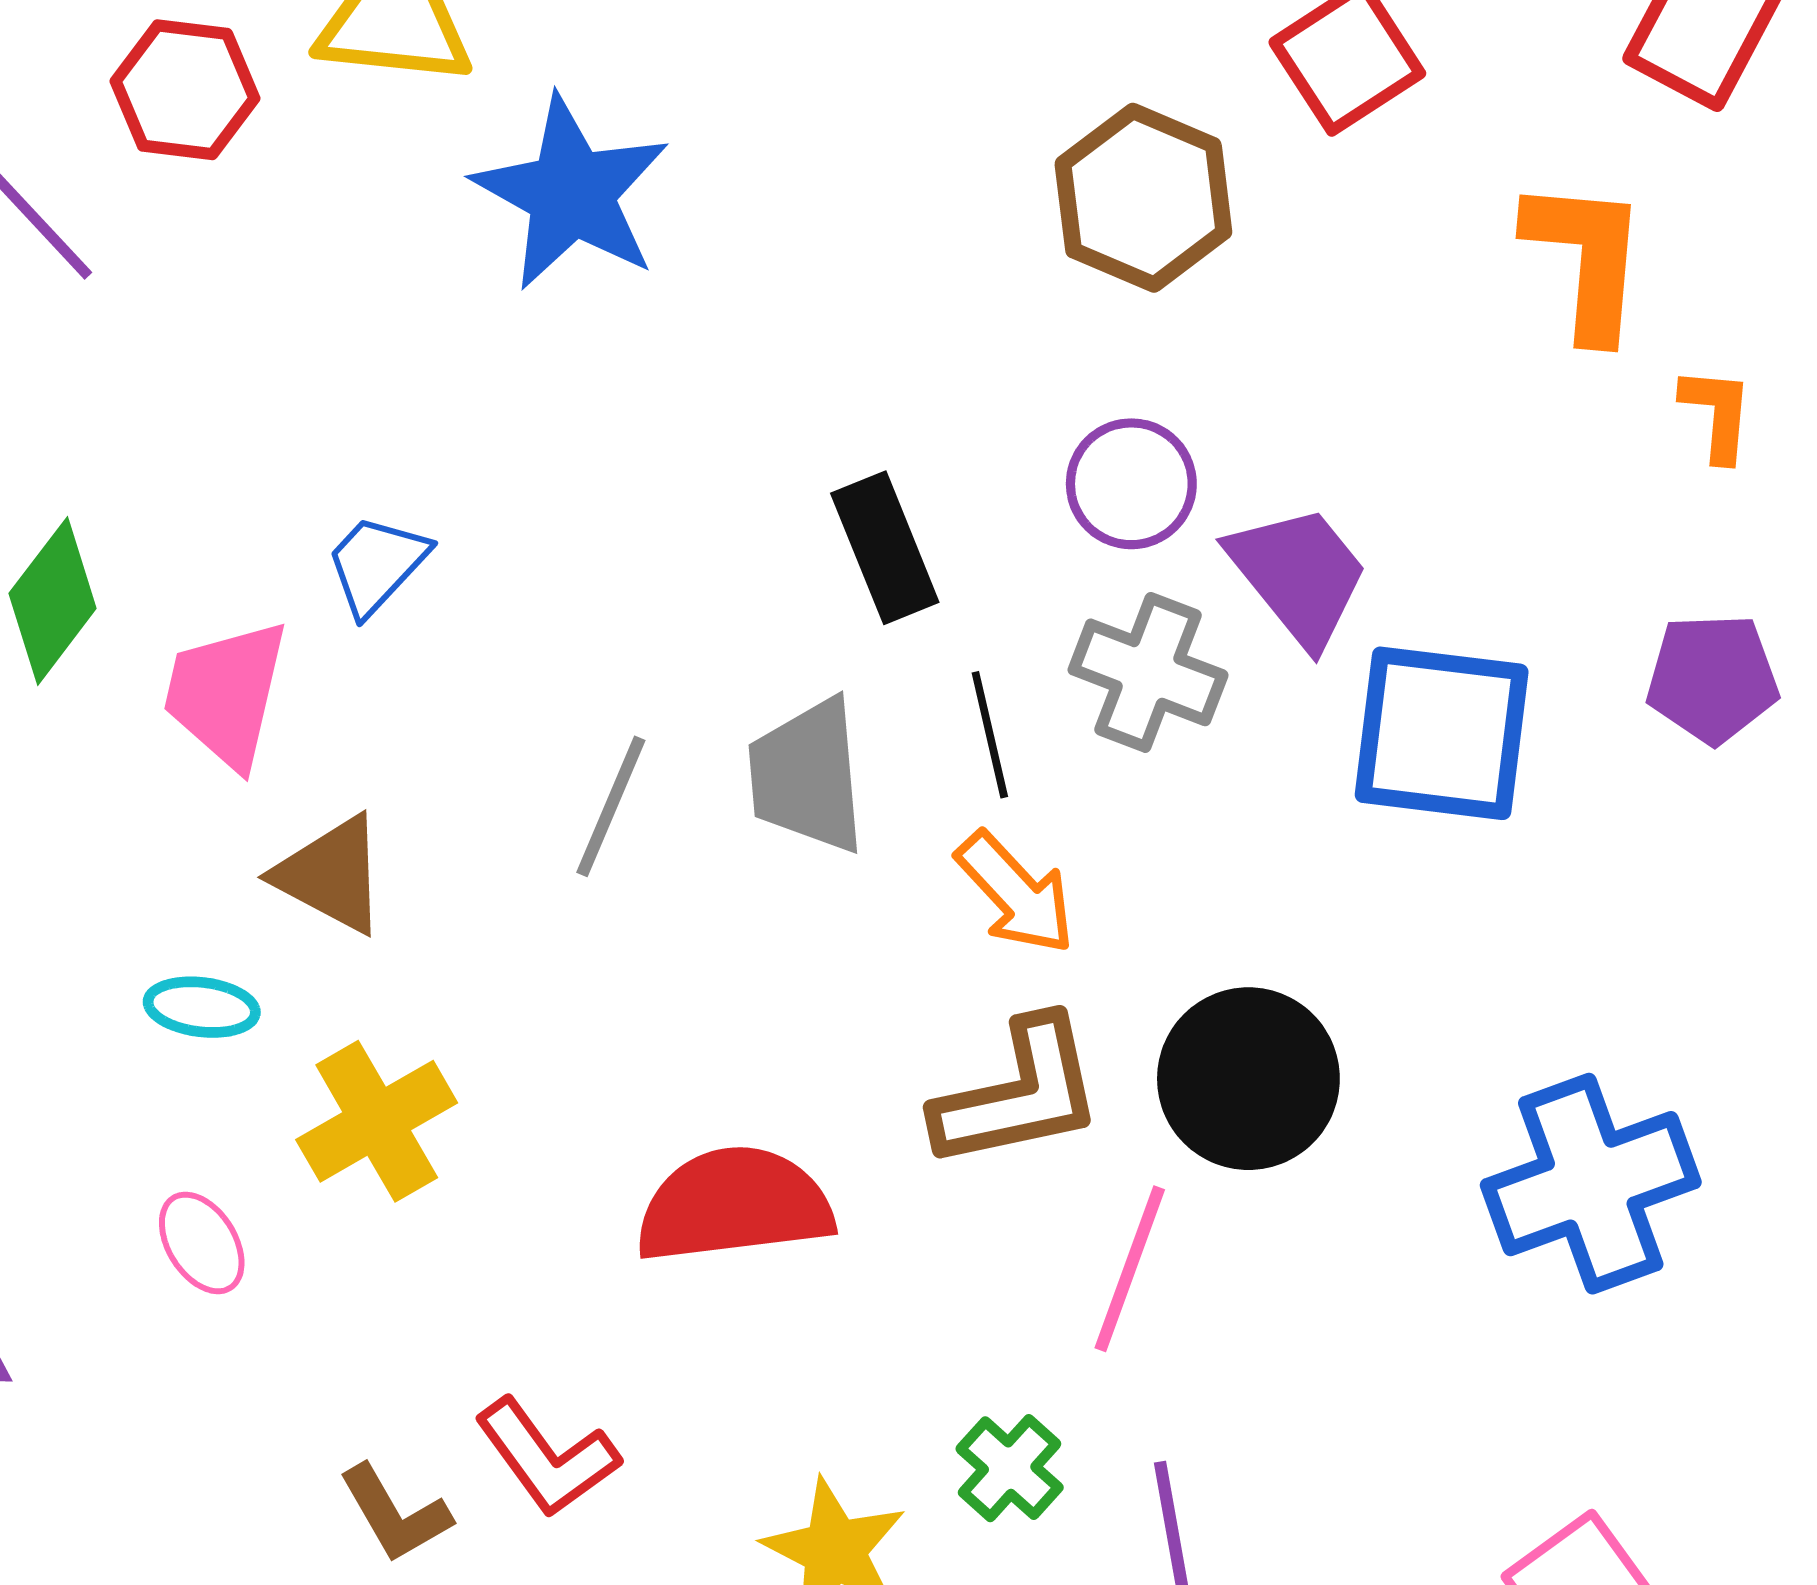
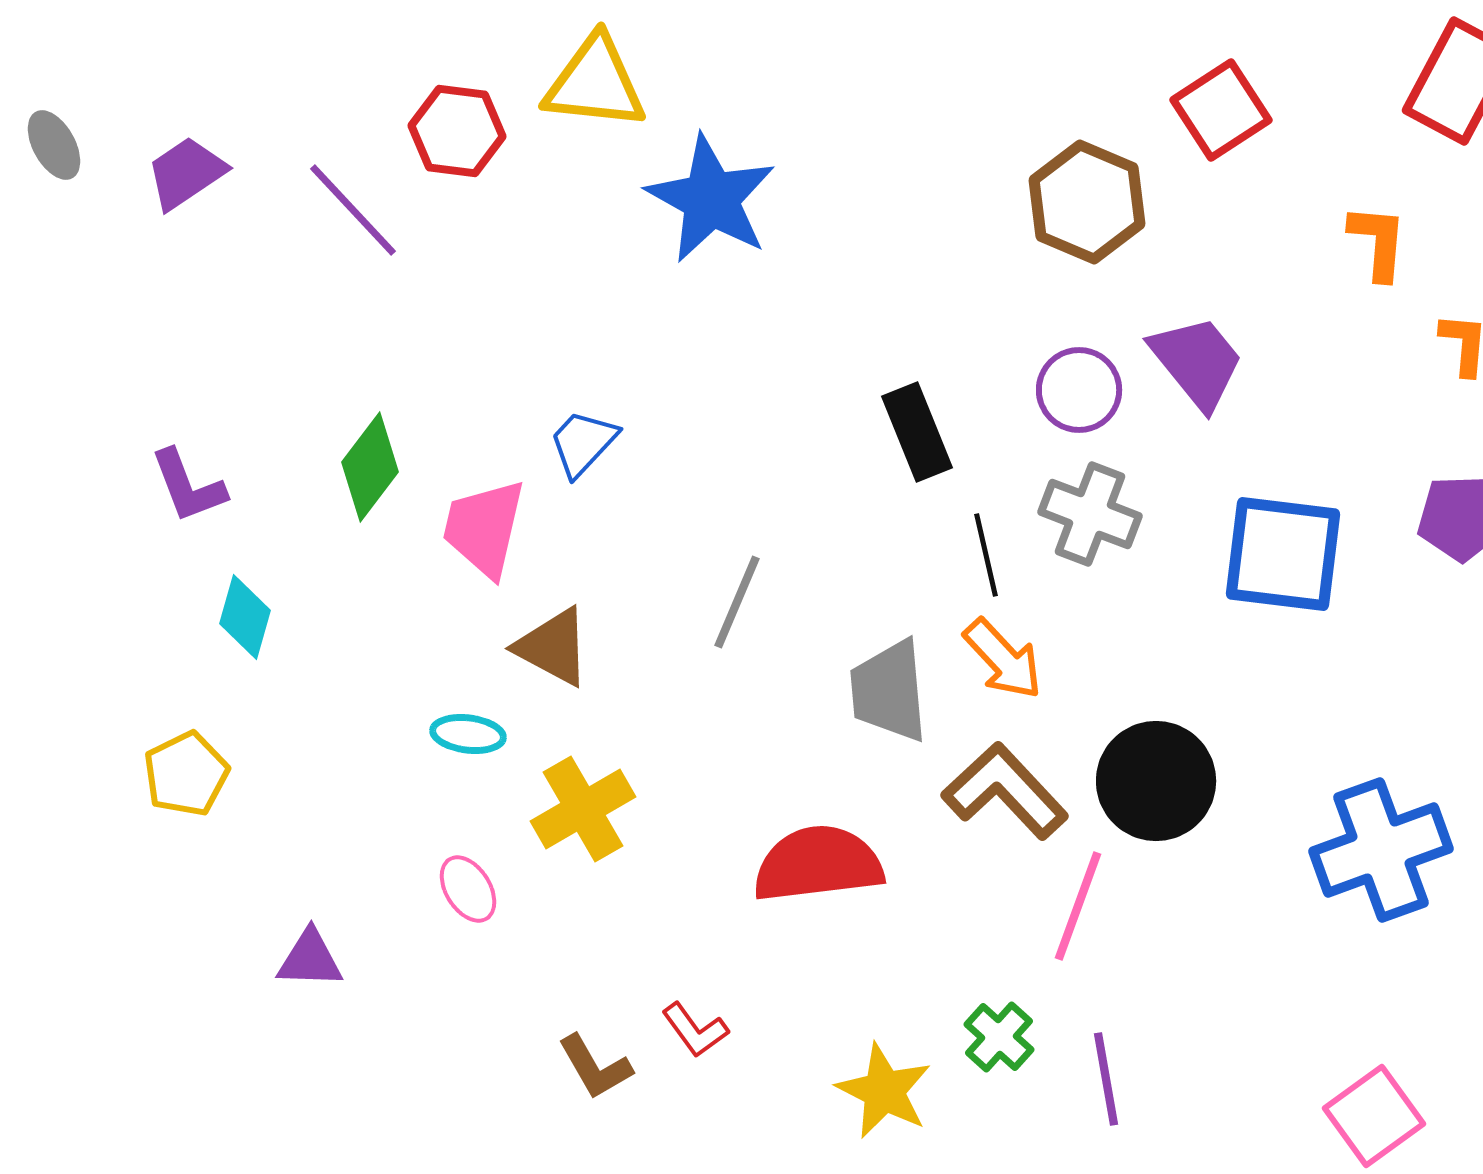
orange L-shape: (1586, 259) -> (1378, 242), size x0.7
purple trapezoid: (1299, 575) -> (1197, 362), moved
gray trapezoid: (807, 776) -> (889, 691), moved
brown L-shape: (1019, 1094) -> (1005, 791), turned -121
red L-shape: (547, 1457) -> (695, 1030), size x0.7

